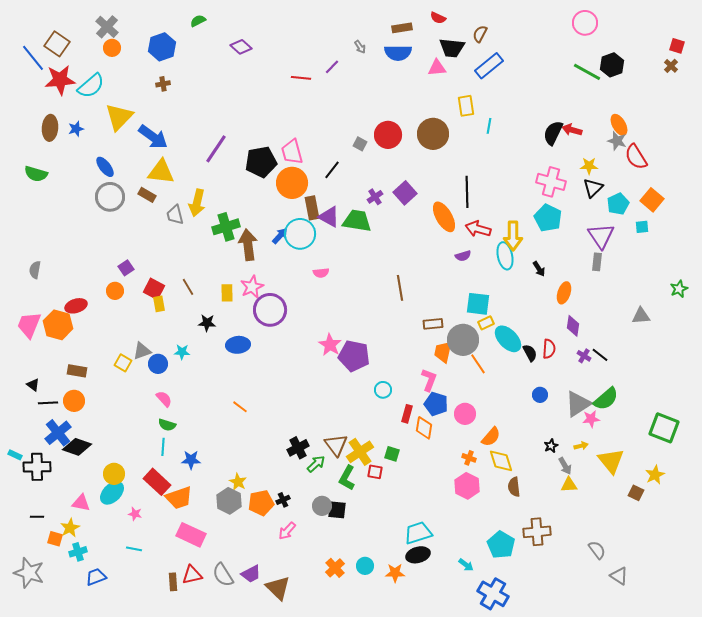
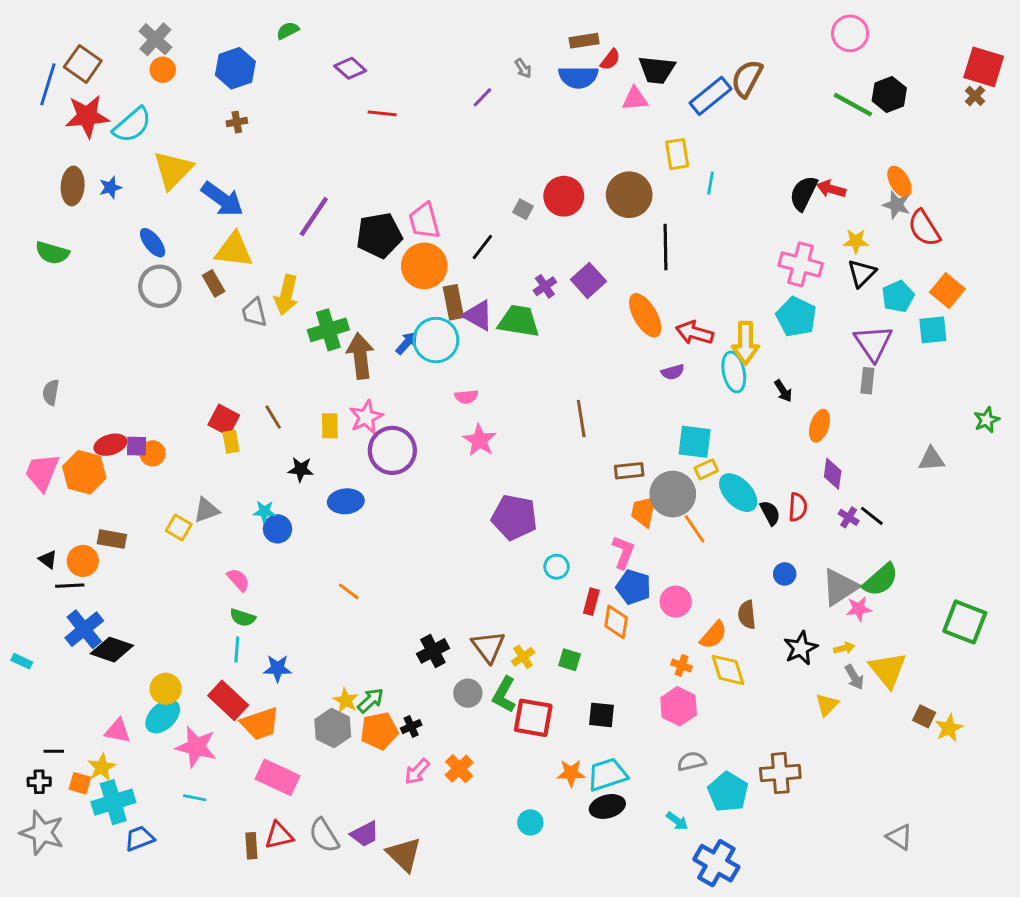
red semicircle: (438, 18) -> (610, 60), moved, turned -77
brown semicircle: (480, 34) -> (747, 78), moved, size x1.5
red square: (677, 46) -> (984, 67), size x1.8
blue line: (33, 58) -> (48, 84), turned 56
red line: (301, 78) -> (382, 113), moved
black line: (467, 192) -> (665, 247), moved
brown rectangle: (147, 195) -> (214, 283), turned 30
cyan square: (642, 227) -> (933, 330), size x1.5
purple square: (126, 268) -> (137, 446), moved, turned 35
orange circle: (115, 291) -> (153, 453), moved
pink star: (330, 345) -> (479, 440), moved
blue circle: (158, 364) -> (278, 529), moved
orange circle: (74, 401) -> (83, 561), moved
black star: (551, 446) -> (801, 648), size x1.6
yellow cross: (360, 452) -> (523, 657), size x0.6
green arrow: (316, 464) -> (371, 700), moved
gray arrow: (565, 466) -> (854, 677), moved
black cross: (37, 467) -> (39, 782), moved, size x0.6
red square: (375, 472) -> (533, 718), moved, size x1.8
yellow star: (655, 475) -> (949, 728), moved
yellow triangle: (569, 485) -> (827, 705), turned -42
brown semicircle: (514, 487) -> (747, 615), moved
gray circle: (322, 506) -> (468, 693), moved
black square: (337, 510) -> (602, 715), moved
pink star: (135, 514) -> (196, 747), size x2.0
gray semicircle: (597, 550) -> (692, 761), moved, turned -66
cyan cross: (78, 552) -> (113, 802), size x1.6
orange cross: (335, 568) -> (459, 769), moved
orange star: (395, 573) -> (571, 773), moved

